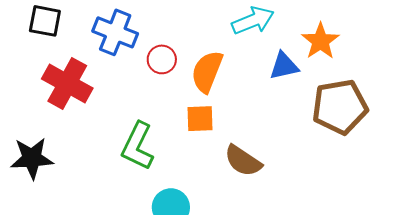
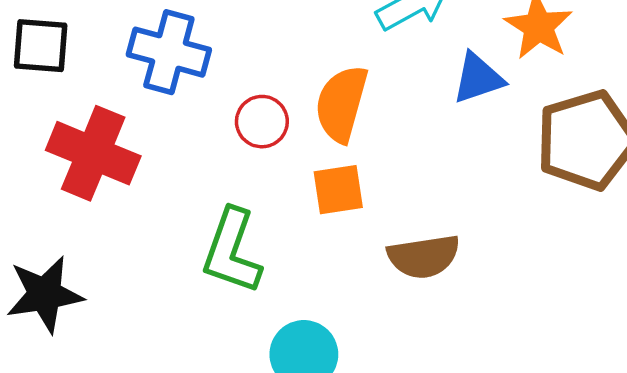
red circle: (162, 59) -> (262, 122), moved
brown semicircle: (243, 161) -> (424, 257), turned -36

